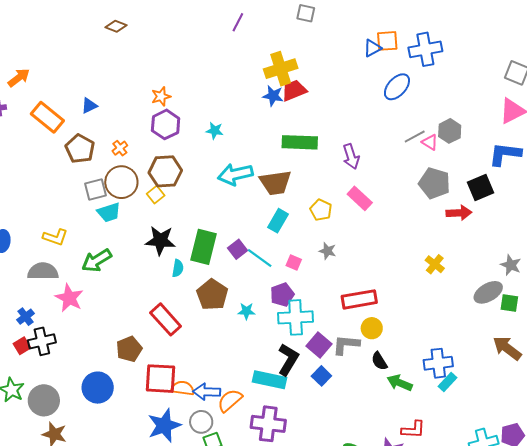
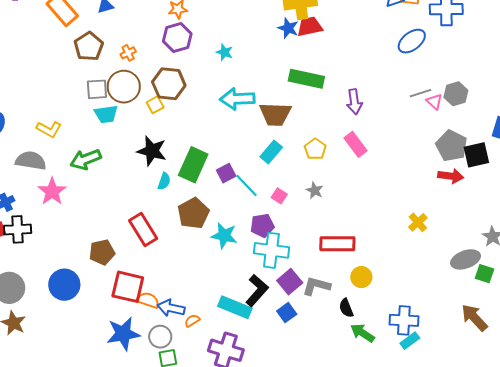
gray pentagon: (434, 183) -> (452, 146), moved
cyan star: (246, 311) -> (224, 236), size x1.5
yellow circle: (372, 328) -> (361, 277), moved
orange semicircle: (230, 400) -> (192, 321), size x0.6

